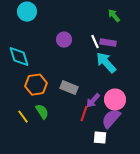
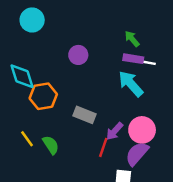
green arrow: (114, 16) -> (132, 39), moved
white line: (95, 42) -> (147, 62), moved, turned -56
orange hexagon: (36, 85) -> (43, 96), moved
yellow line: (23, 117) -> (27, 139), moved

